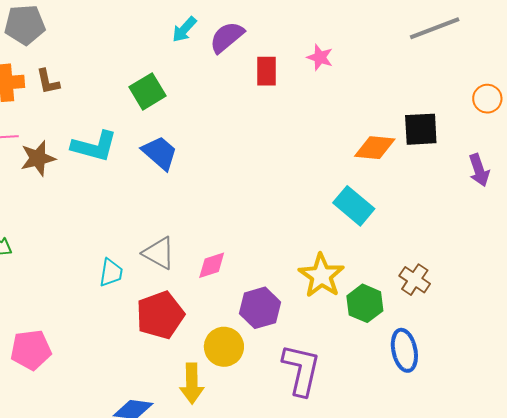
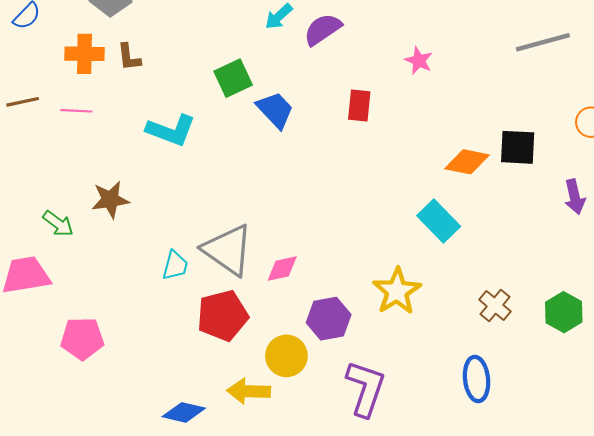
red rectangle: (267, 71) -> (359, 106), moved
blue trapezoid: (160, 153) -> (275, 110), moved
brown star: (38, 158) -> (110, 200), moved
gray triangle: (159, 253) -> (228, 250), size x1.5
green hexagon: (365, 303) -> (564, 312), moved
yellow arrow: (192, 383) -> (249, 391), turned 87

